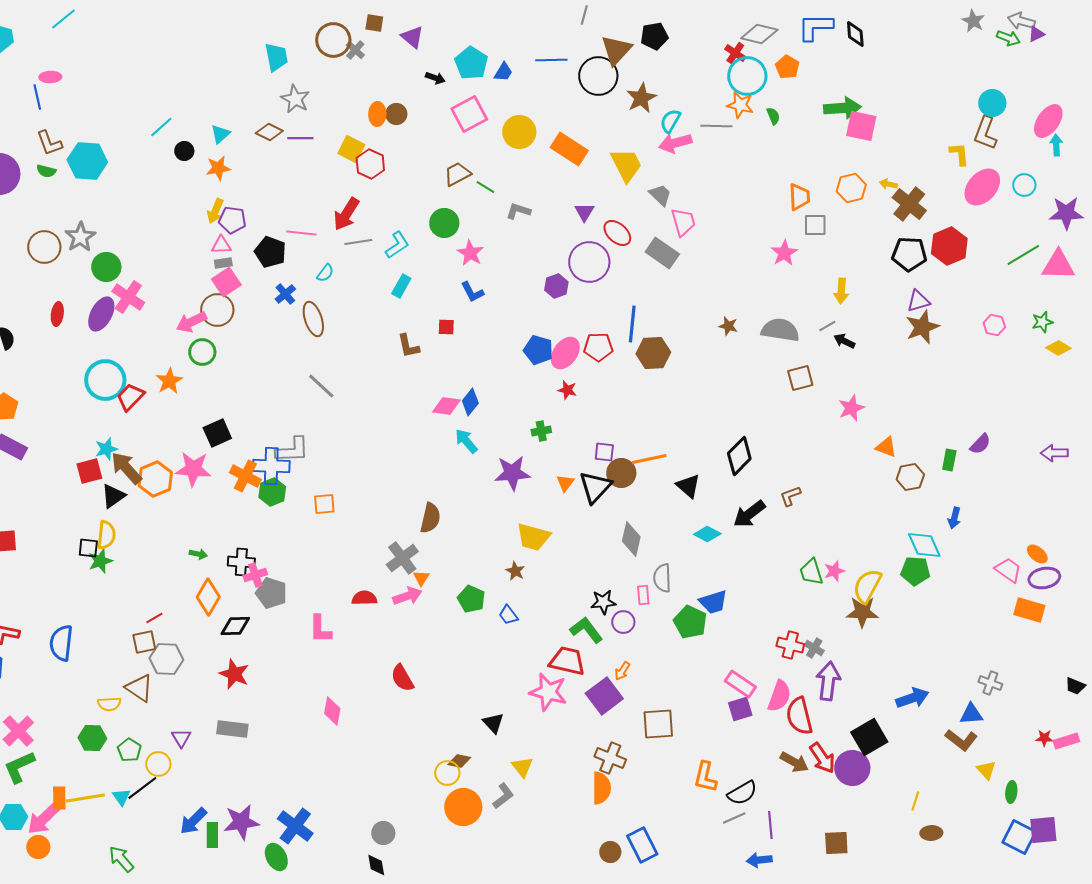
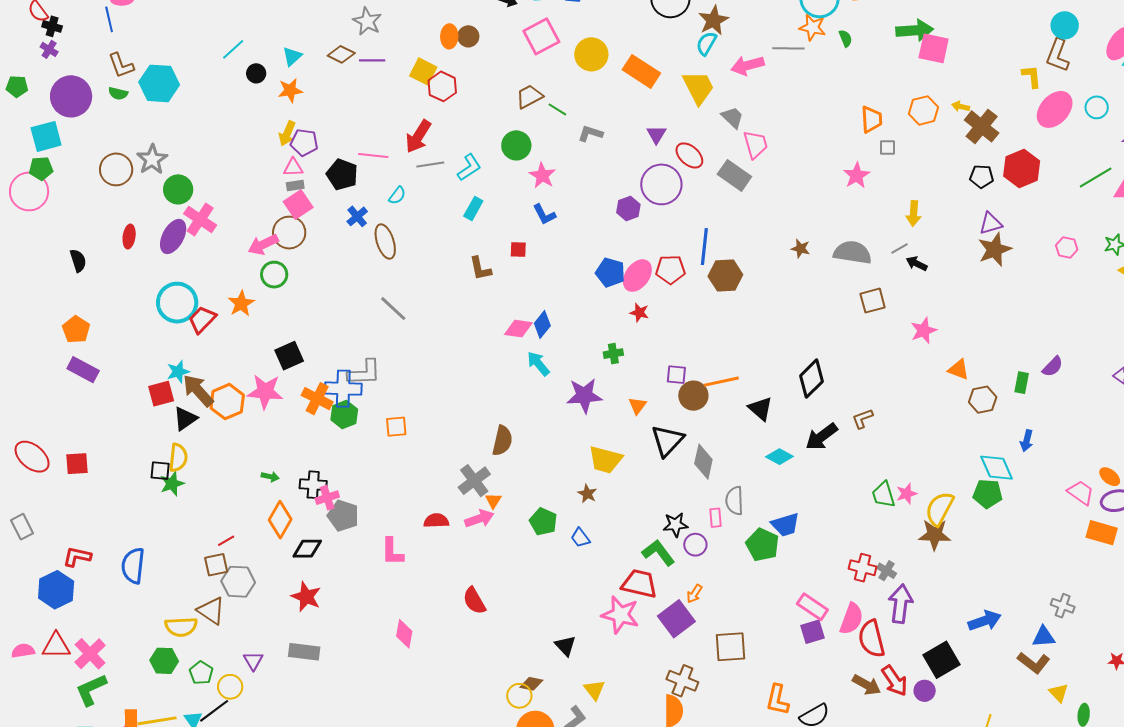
cyan semicircle: (670, 121) -> (706, 43), moved
gray square: (815, 225) -> (888, 147), size x0.7
black pentagon: (909, 254) -> (982, 176), size x0.7
black triangle: (595, 487) -> (667, 441), moved
yellow semicircle: (109, 704) -> (181, 627), size x1.4
purple circle: (852, 768) -> (925, 691), size x0.6

